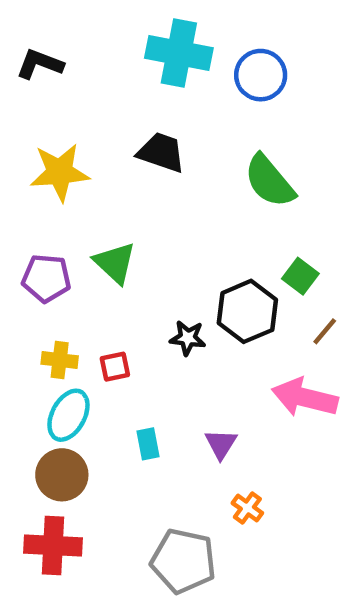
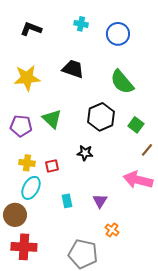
cyan cross: (179, 53) -> (81, 24), size x0.5
black L-shape: (40, 64) -> (31, 29), moved
black hexagon: (247, 311) -> (101, 117), moved
brown circle: (62, 475) -> (15, 215), moved

